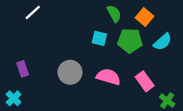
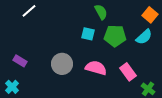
orange square: (145, 17) -> (150, 15), moved
purple rectangle: (23, 69) -> (20, 61), turned -40

